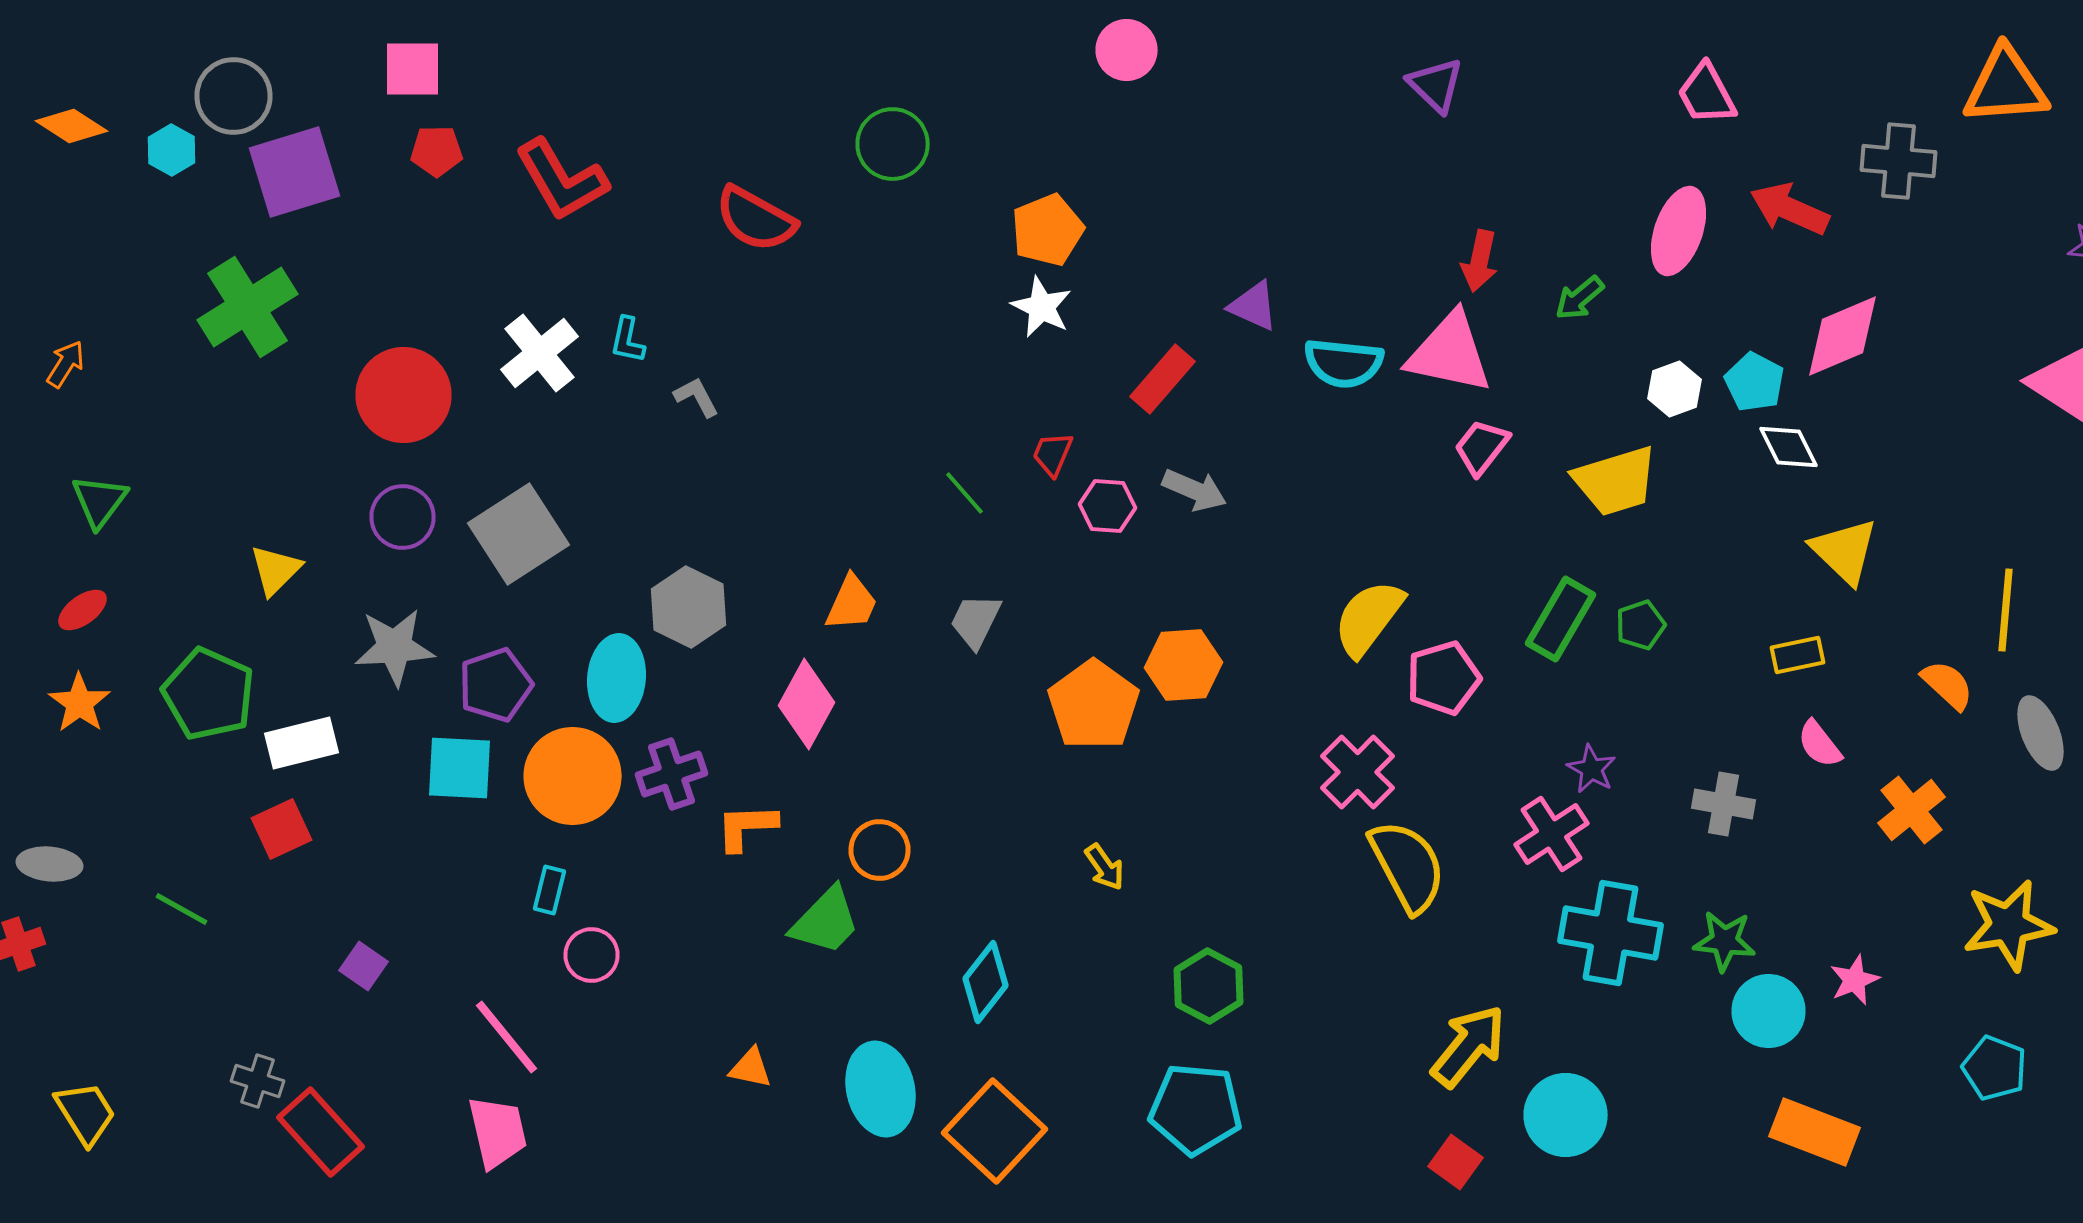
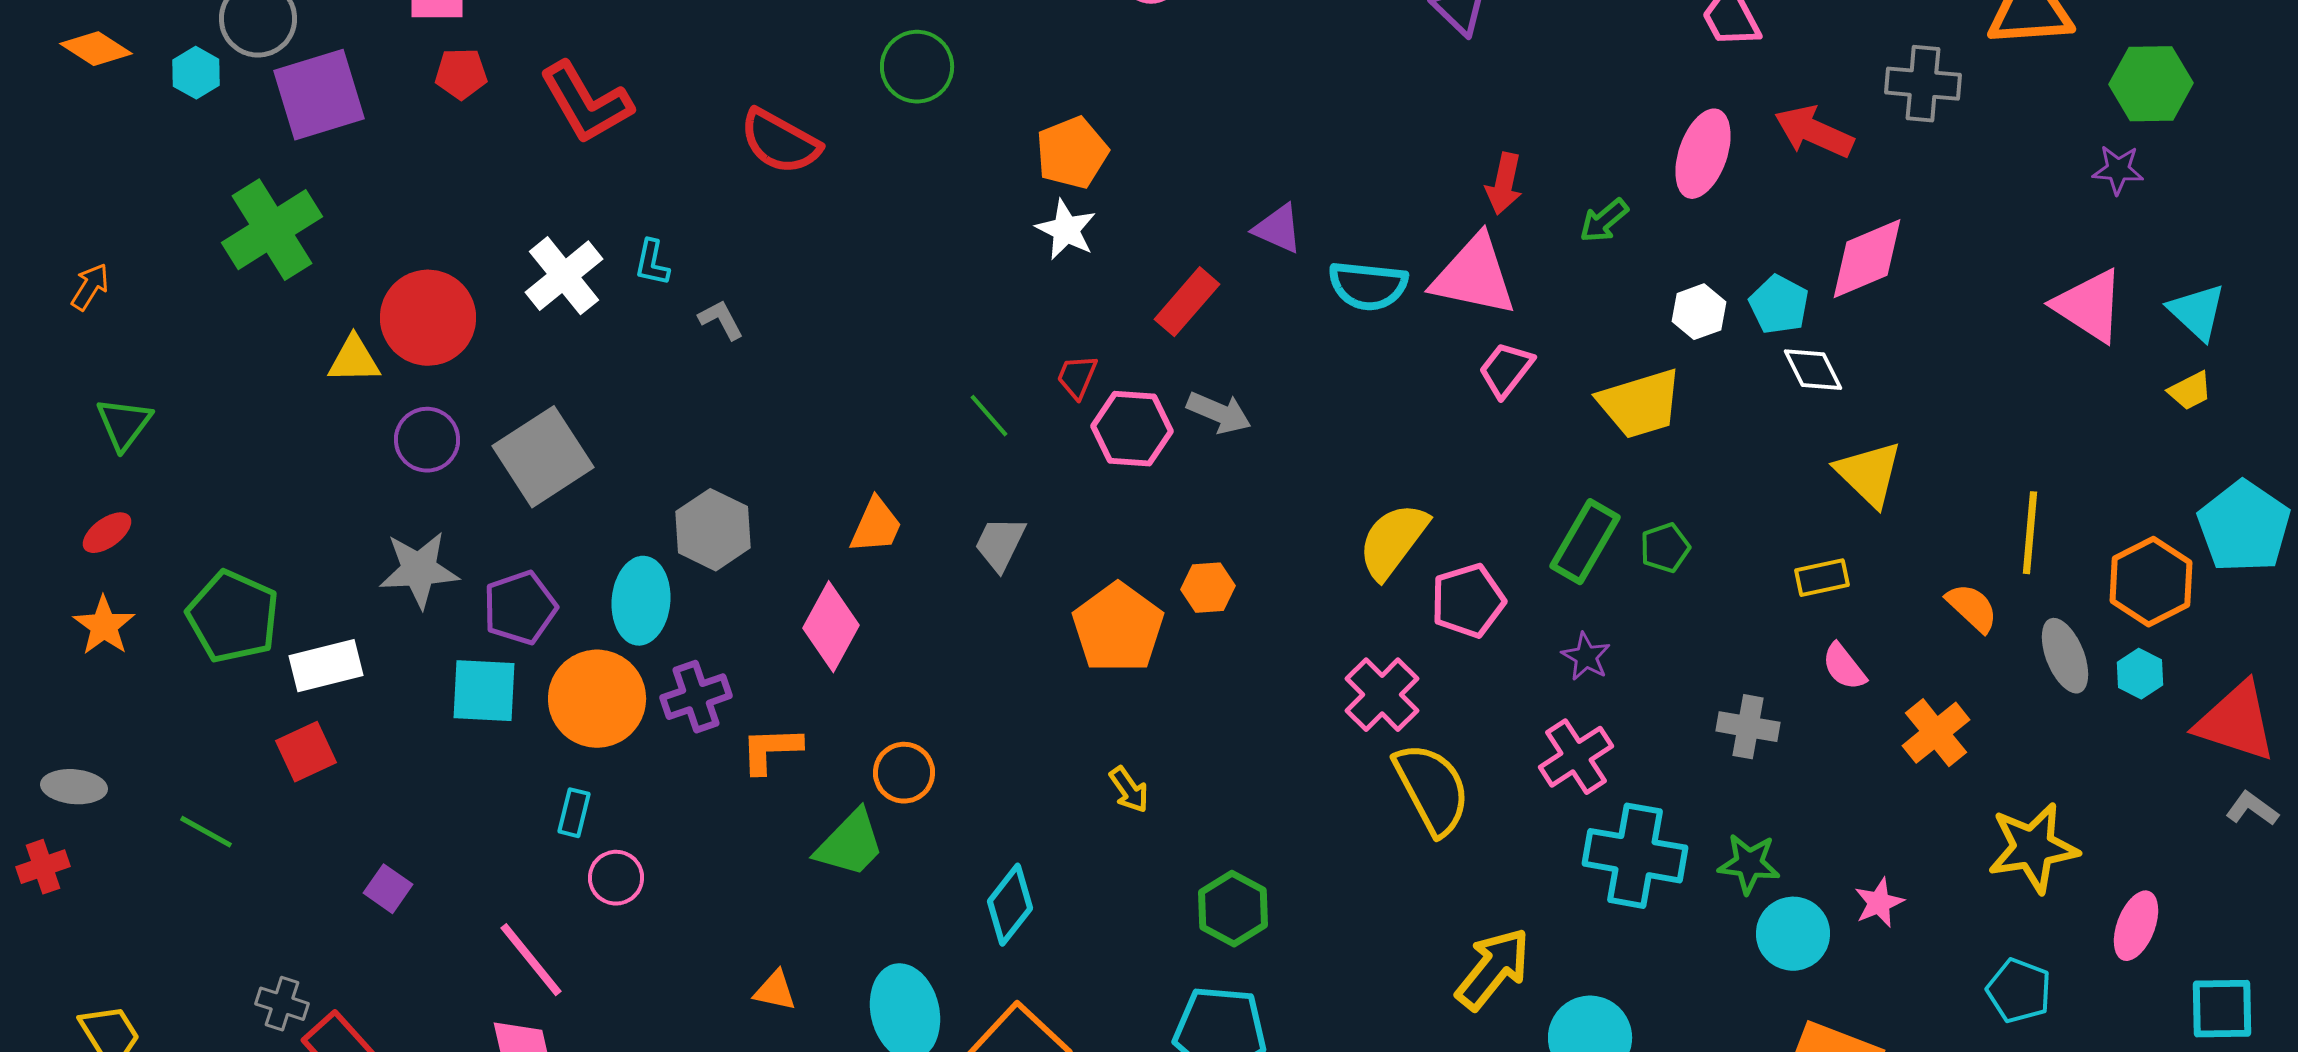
pink hexagon: (1108, 506) -> (1132, 429), size x1.4
yellow triangle: (276, 570) -> (354, 360), moved, turned 44
orange hexagon: (1184, 665) -> (1208, 588), size x0.7
purple star: (1592, 769) -> (1586, 657), moved

